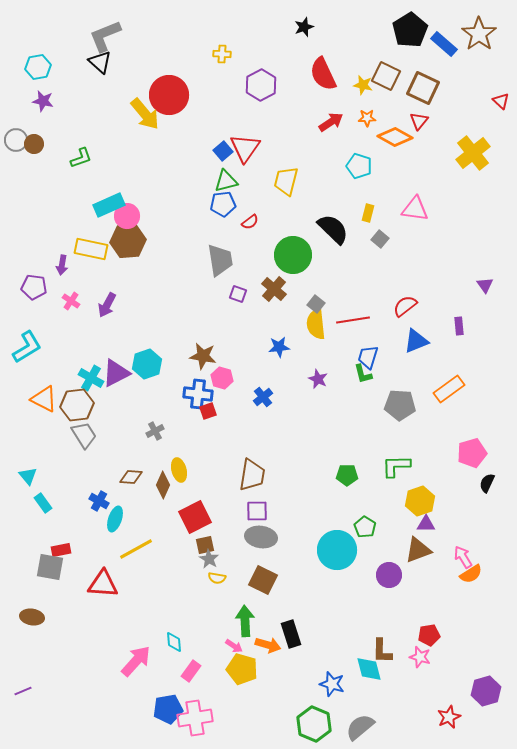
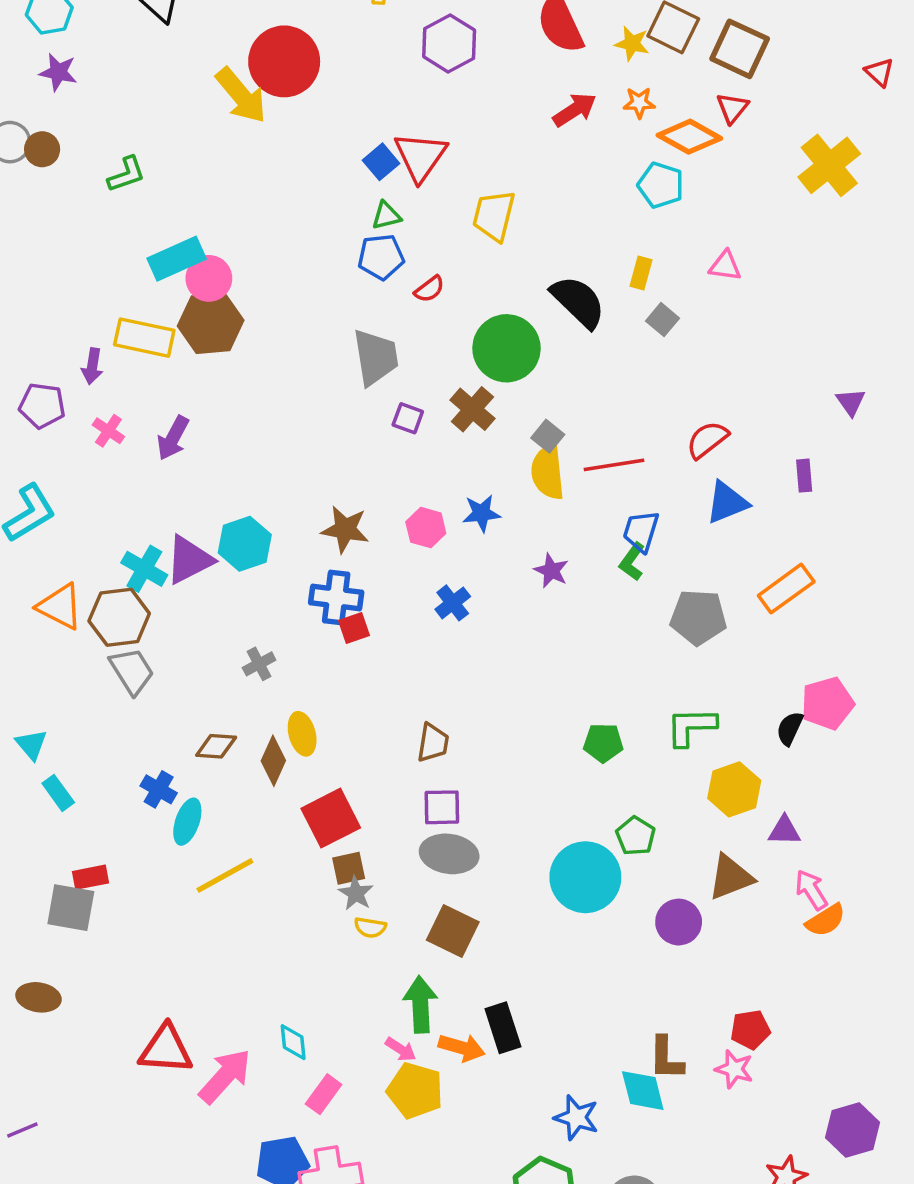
cyan pentagon: (359, 166) -> (661, 185), moved
green triangle: (226, 181) -> (386, 216), size x0.7
pink triangle: (415, 209) -> (725, 266), size x0.7
green L-shape: (363, 374) -> (632, 562), turned 50
pink hexagon: (222, 378) -> (426, 528), moved
brown trapezoid: (252, 475) -> (433, 743), size x0.7
black semicircle: (487, 483) -> (790, 728), moved
purple triangle: (426, 524) -> (784, 831), moved
red triangle: (103, 584) -> (166, 1049), moved

